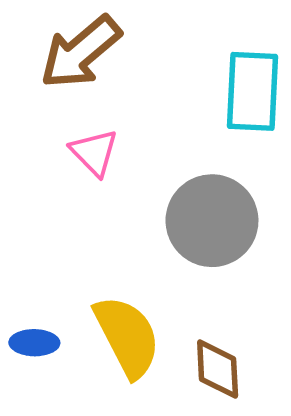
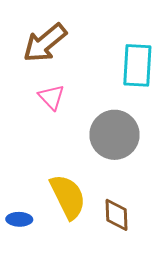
blue ellipse: (34, 343) -> (19, 219), moved

